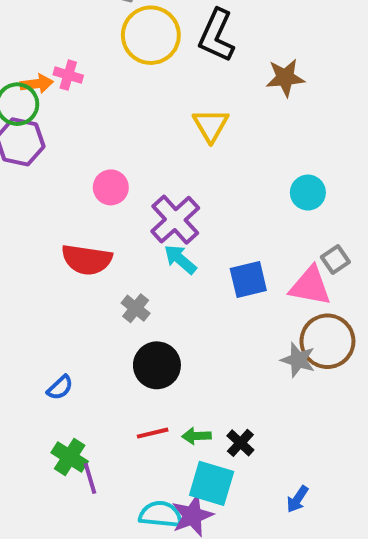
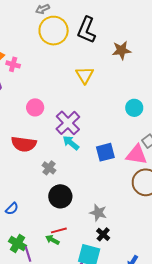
pink cross: (68, 75) -> (13, 64), moved
gray star: (298, 360) -> (98, 213), moved
green arrow: (196, 436) -> (52, 240), moved, turned 32

